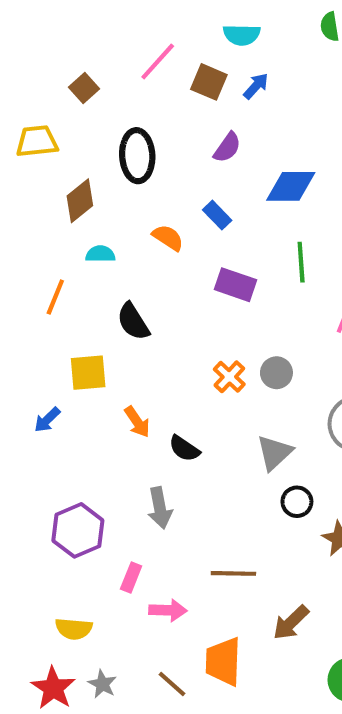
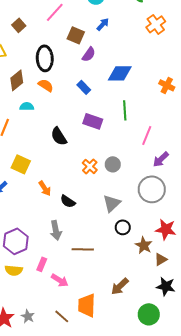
brown square: (209, 82) -> (76, 35), moved
orange semicircle: (168, 238) -> (46, 85), moved
black semicircle: (133, 322) -> (59, 136), moved
yellow square: (88, 373) -> (21, 164), turned 30
brown line: (233, 573) -> (83, 249), moved
pink arrow: (168, 610) -> (60, 280), turned 30
yellow semicircle: (74, 629) -> (14, 270), moved

